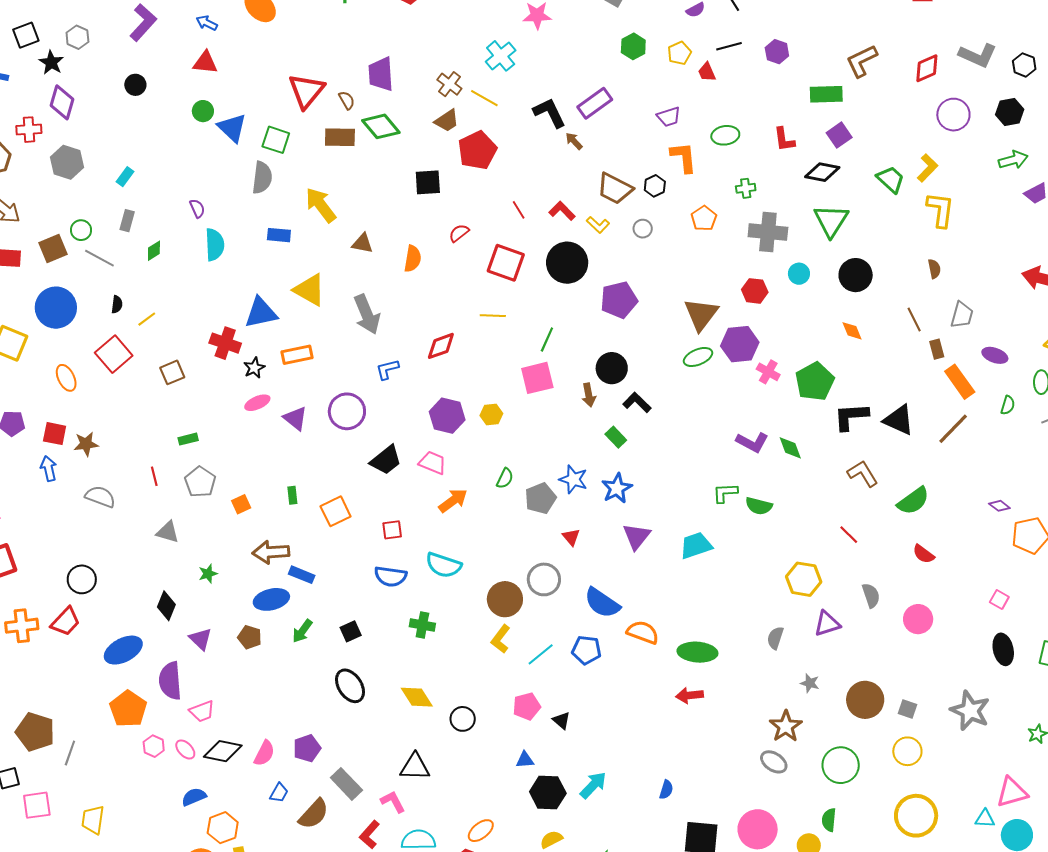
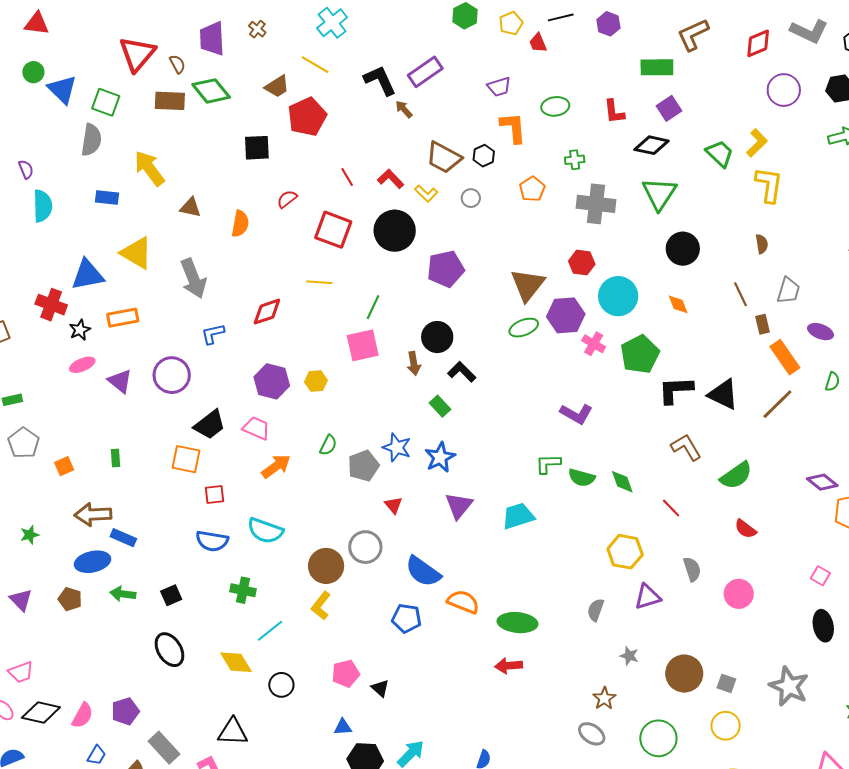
brown cross: (449, 84) -> (257, 29), moved, size x0.7
cyan circle: (799, 274) -> (618, 296), moved, size x1.8
green diamond: (790, 448) -> (622, 482), moved
purple diamond: (999, 506) -> (822, 482), size x1.4
orange square: (336, 511) -> (186, 459), moved, turned 36
green arrow: (302, 631) -> (123, 594), turned 60
cyan line: (541, 654) -> (270, 631), moved
brown star: (786, 726) -> (604, 698), size x0.7

